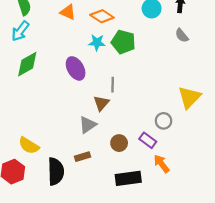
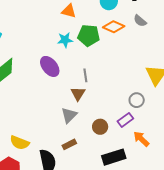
orange triangle: (68, 12) -> (69, 11), moved
orange diamond: (102, 16) -> (114, 27), moved
purple rectangle: (148, 140) -> (125, 120), turned -63

